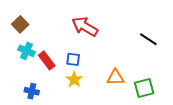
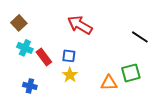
orange triangle: (116, 77) -> (109, 83), moved
green square: (144, 88) -> (131, 73), moved

